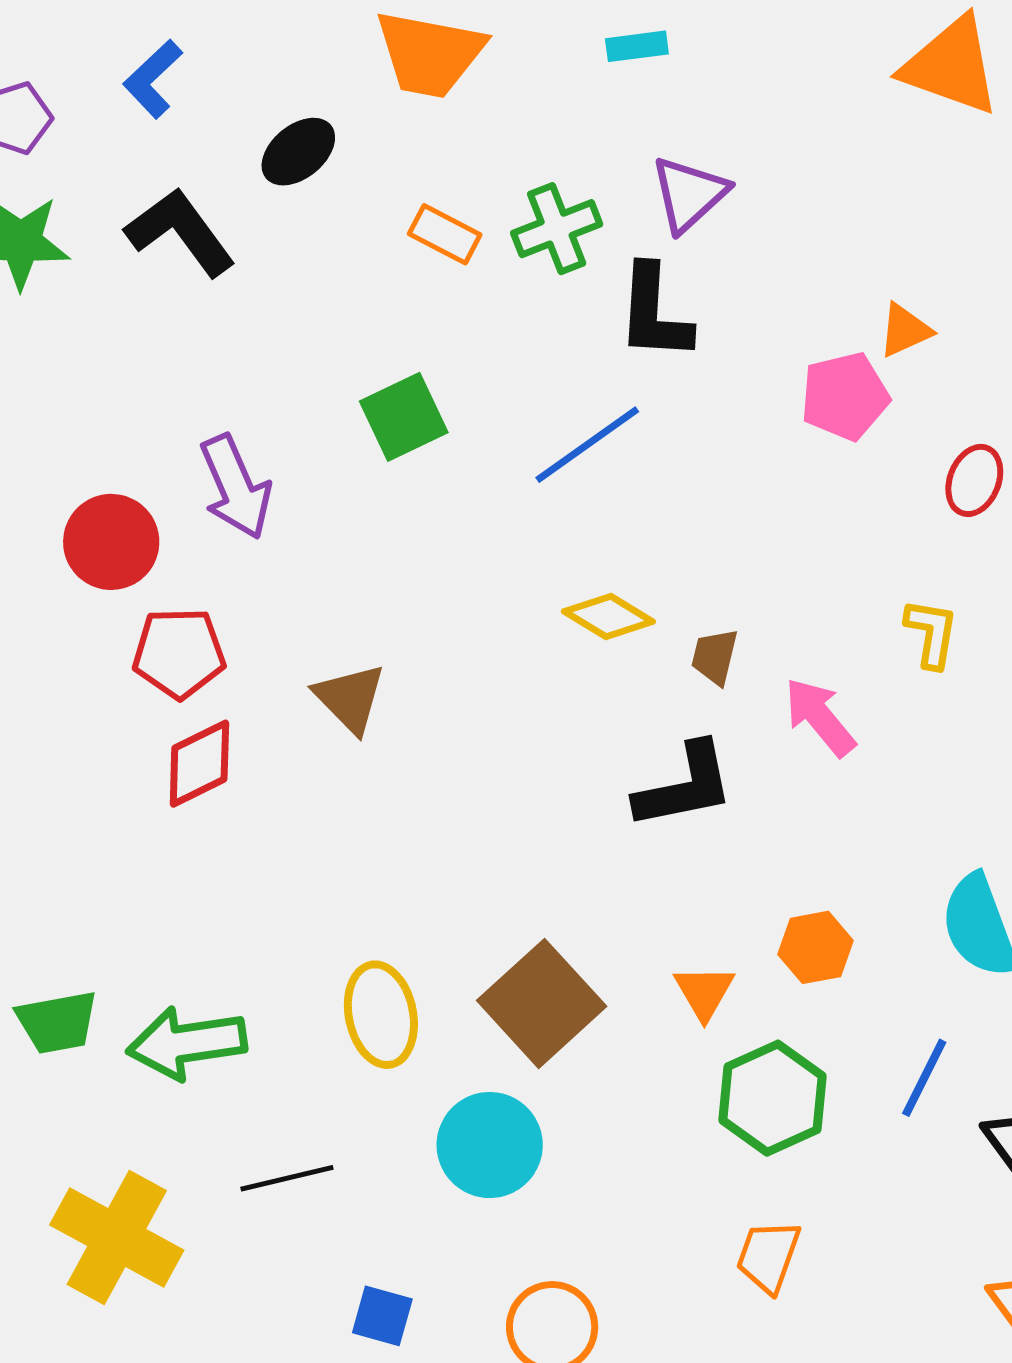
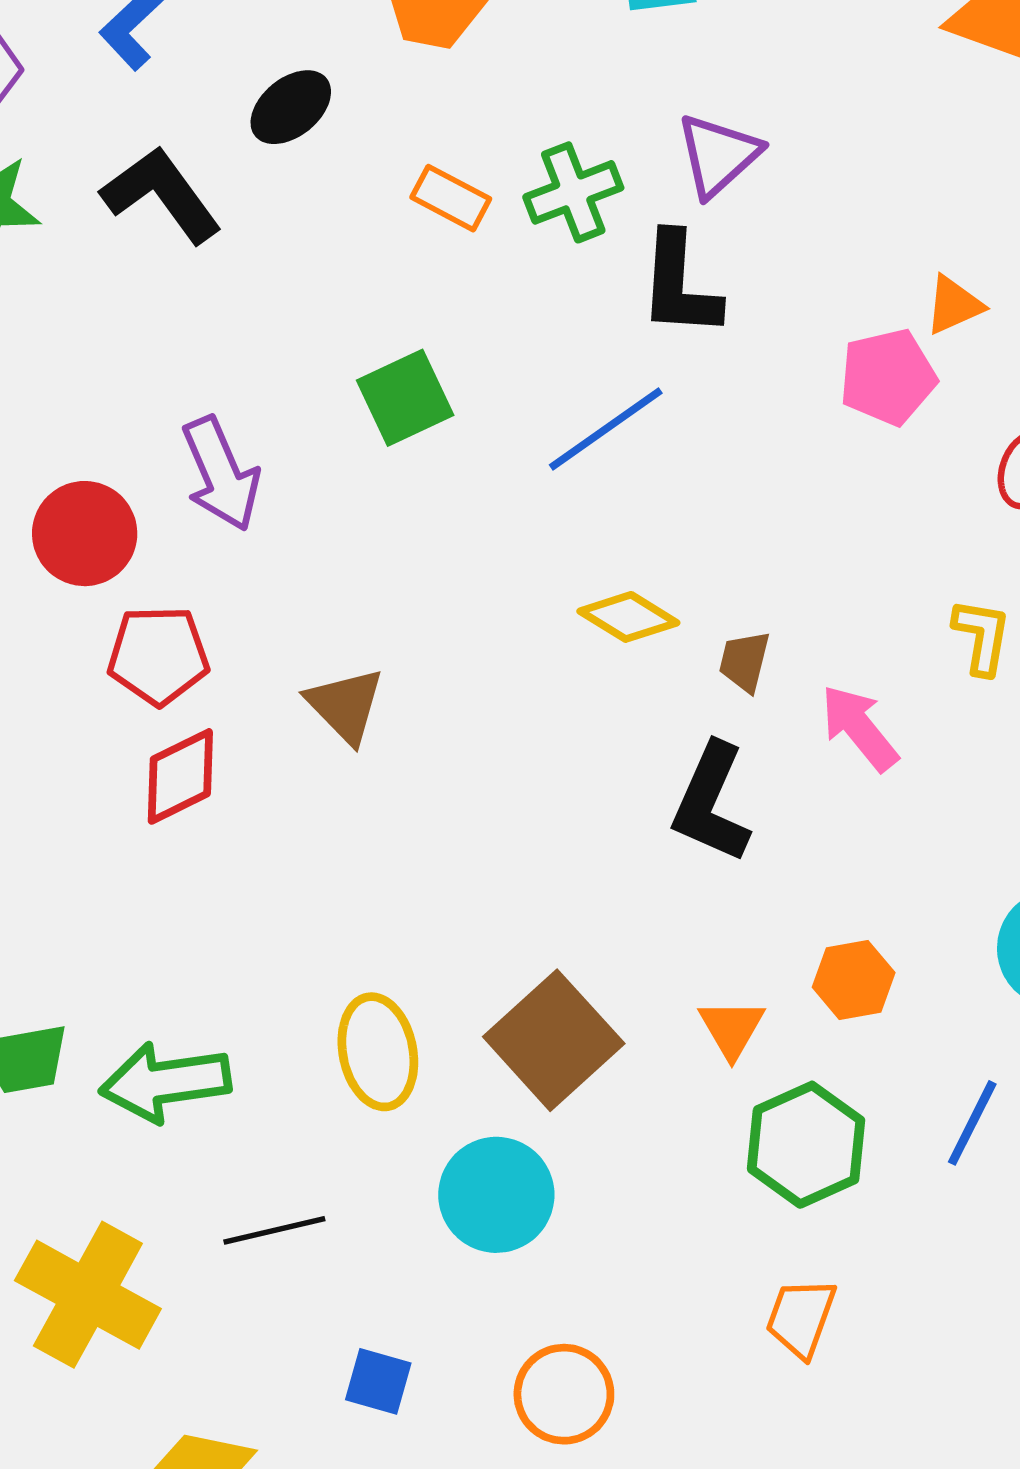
black L-shape: (685, 786) -> (711, 803), turned 125

